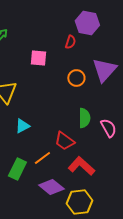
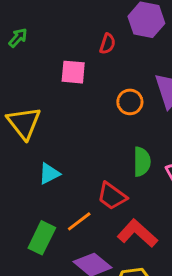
red semicircle: (70, 42) -> (108, 44), moved

